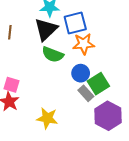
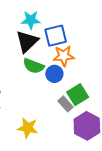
blue circle: (81, 73) -> (54, 74), moved

